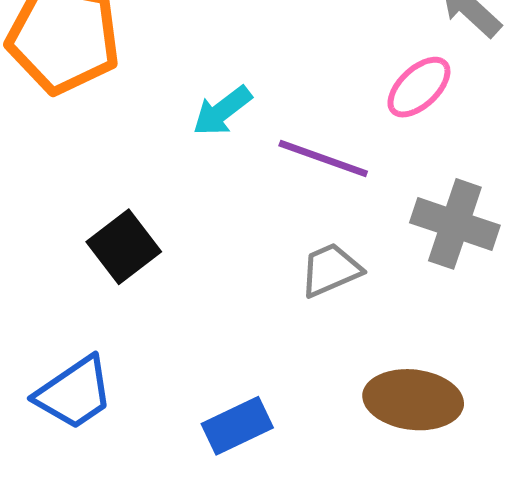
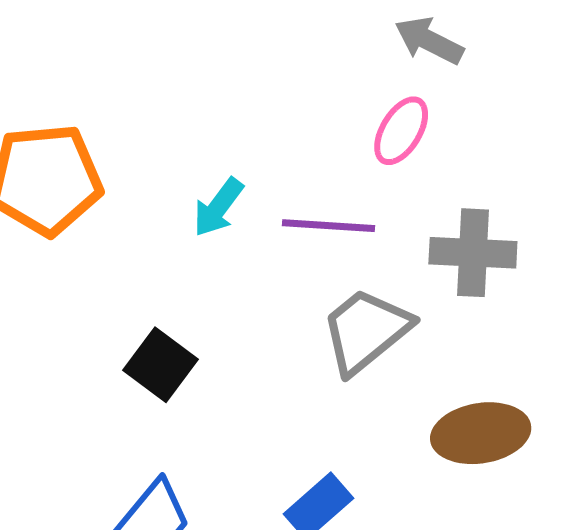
gray trapezoid: (331, 270) -> (366, 331), size x1.5

